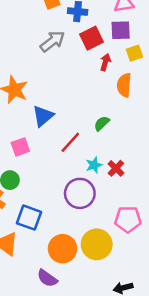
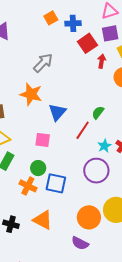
gray arrow: (52, 41) -> (43, 63), moved
green semicircle: (102, 123) -> (98, 113), moved
pink square: (20, 147) -> (43, 140), turned 35
blue square: (29, 218) -> (56, 183), moved

